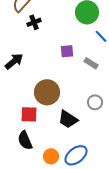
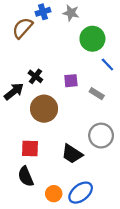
black cross: (34, 22) -> (35, 76), moved, turned -32
brown circle: (47, 92) -> (44, 109), moved
gray circle: (95, 102) -> (101, 136), size x1.5

